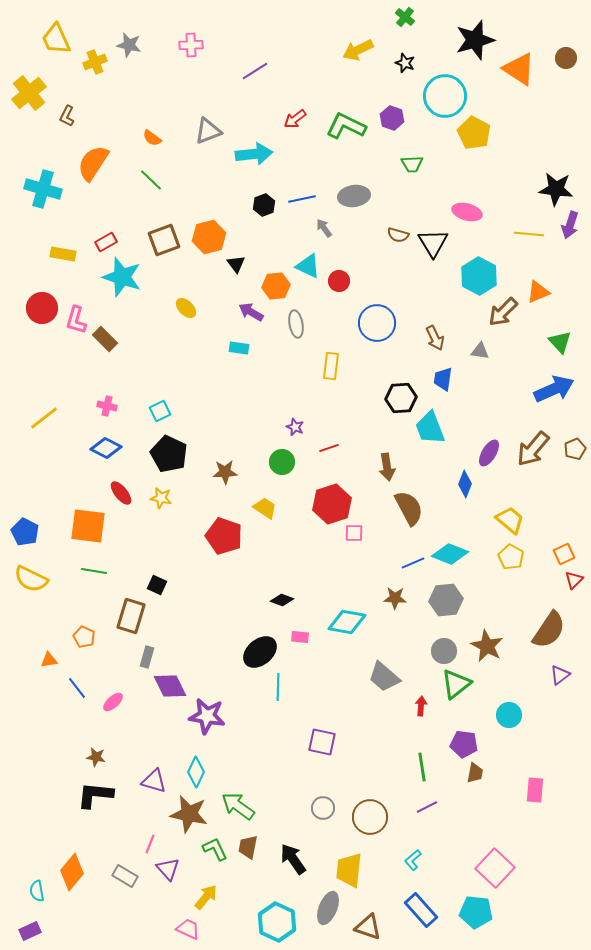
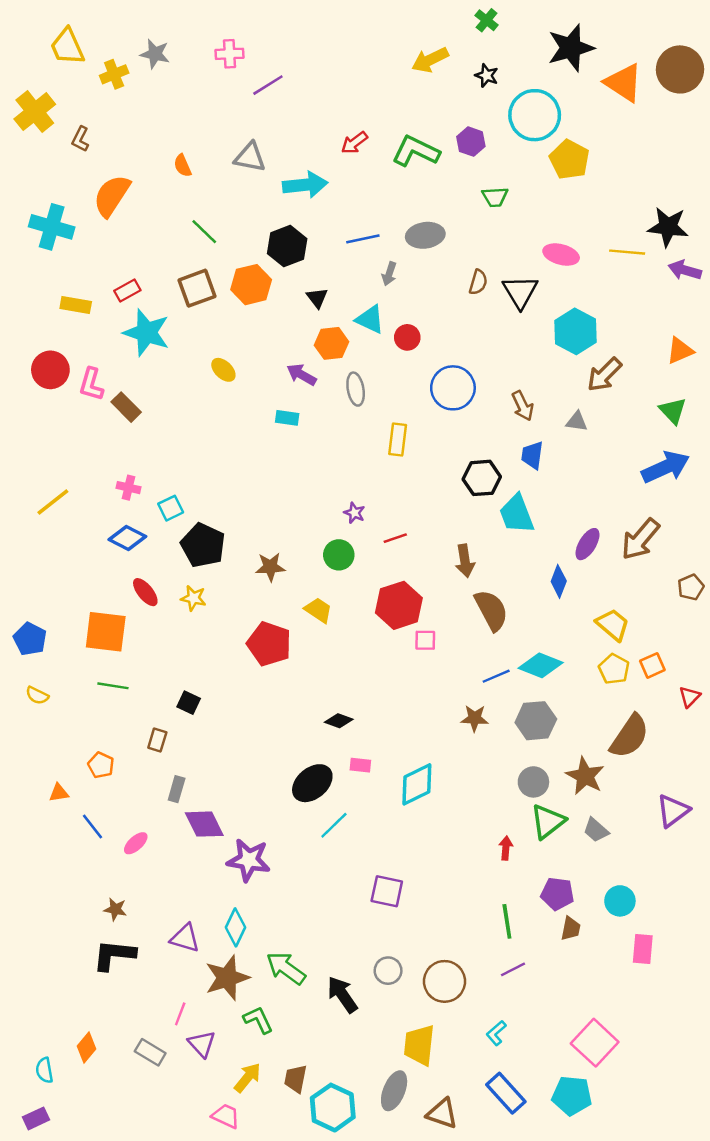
brown circle: (566, 58) -> (680, 69), size x1.8
purple line: (255, 71) -> (268, 85), moved
gray triangle: (208, 131) -> (250, 157), turned 32
orange semicircle: (152, 138) -> (183, 166), turned 30
green line: (151, 180) -> (204, 232), moved
black hexagon: (264, 205) -> (287, 246), moved, size x1.5
purple arrow: (570, 225) -> (685, 270), turned 88
gray arrow: (324, 228) -> (389, 274), turned -126
yellow line: (529, 234) -> (627, 252), moved
brown semicircle: (398, 235) -> (478, 282), turned -90
black triangle: (236, 264) -> (317, 298), moved
orange triangle: (538, 292) -> (680, 351), moved
cyan square: (160, 411) -> (171, 508), moved
brown pentagon: (575, 449) -> (691, 587), moved
orange square: (564, 554) -> (652, 665), moved
yellow semicircle: (31, 579) -> (37, 695), size x0.6
brown rectangle: (131, 616) -> (157, 740), size x0.6
cyan diamond: (347, 622) -> (417, 784), moved, turned -36
brown semicircle: (549, 630) -> (630, 736), moved
purple triangle: (560, 675) -> (673, 811), size x1.4
gray trapezoid: (384, 677) -> (596, 830), moved, size x0.7
cyan line: (278, 687) -> (334, 825), turned 44
cyan circle: (509, 715) -> (620, 901), moved
brown star: (189, 814) -> (227, 978), turned -30
brown trapezoid: (248, 847) -> (296, 1079), moved
black arrow: (293, 859) -> (342, 995), moved
orange diamond: (72, 872) -> (86, 1047), size x0.7

